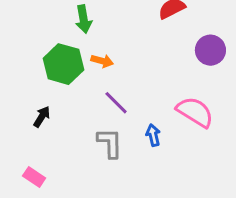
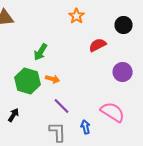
green arrow: (84, 19) -> (41, 52), turned 42

